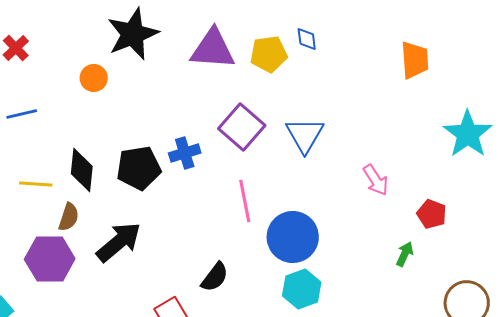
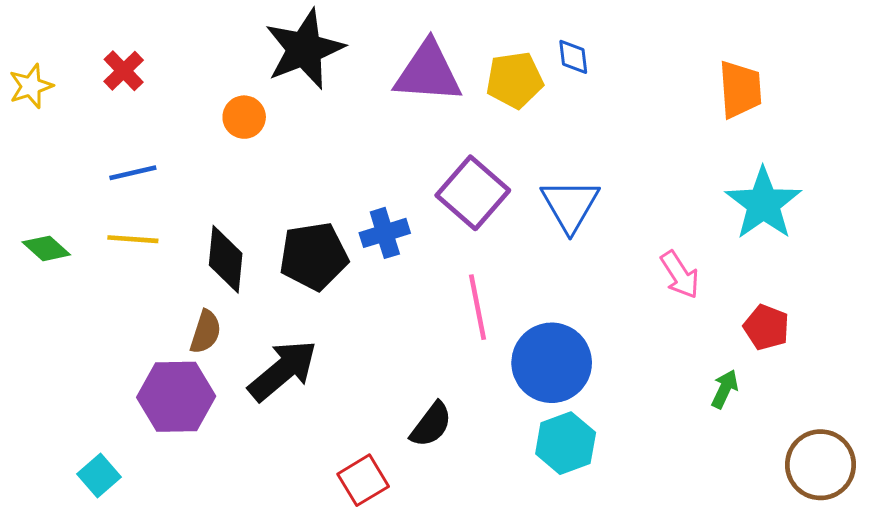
cyan star: (468, 134) -> (763, 204), moved
yellow line: (36, 184) -> (133, 239), moved

